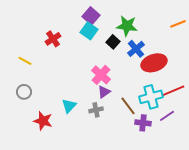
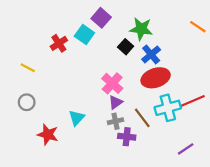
orange line: (178, 24) -> (198, 27), turned 56
cyan square: (89, 31) -> (84, 34), moved
red ellipse: (154, 63) -> (156, 78), moved
gray cross: (96, 110) -> (116, 121), moved
purple line: (167, 116) -> (186, 149), moved
purple cross: (143, 123) -> (127, 137), moved

